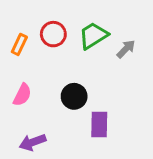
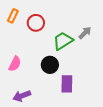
green trapezoid: (93, 36) -> (63, 41), moved
orange rectangle: (19, 44) -> (13, 16), moved

